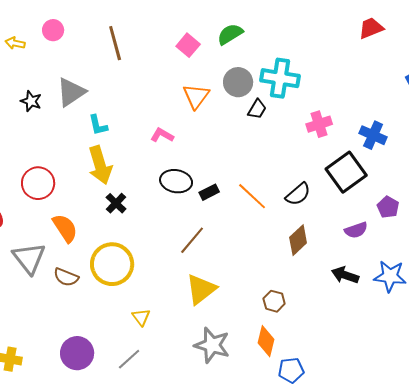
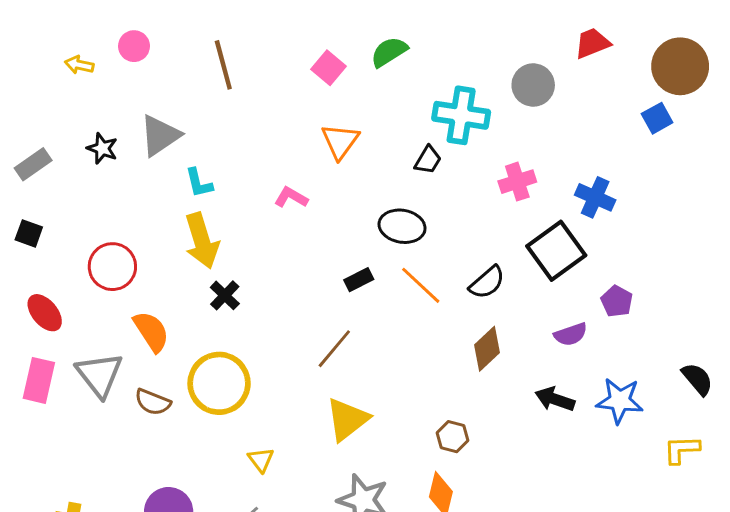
gray circle: (238, 82) -> (533, 85), moved
black ellipse: (176, 181) -> (402, 226), moved

